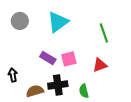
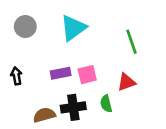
purple rectangle: (48, 58) -> (61, 73), turned -42
black arrow: (13, 75) -> (16, 76), moved
green semicircle: (84, 91) -> (106, 104), moved

